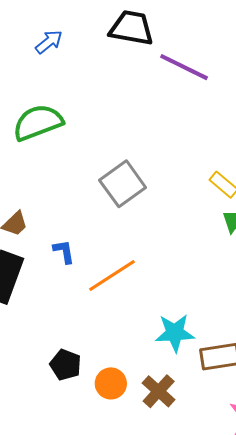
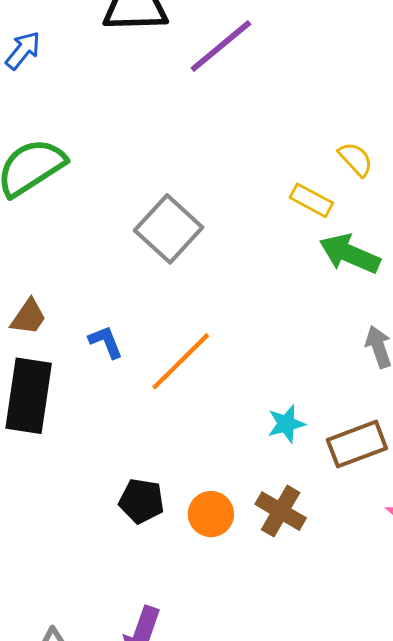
purple line: (184, 67) -> (221, 46), turned -54
cyan star: (175, 333) -> (286, 424), size x0.7

